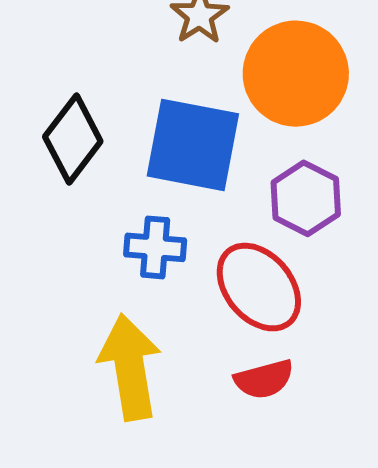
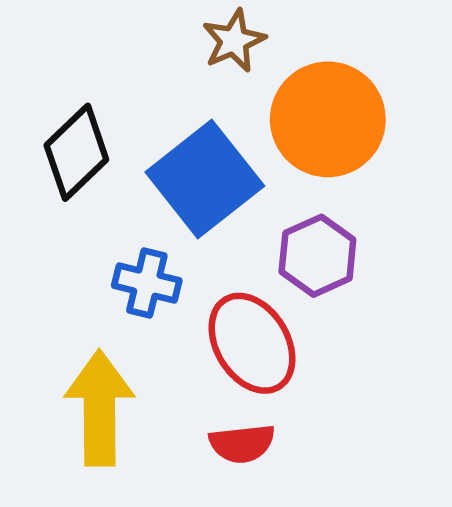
blue square: (193, 145) -> (205, 179), turned 32

